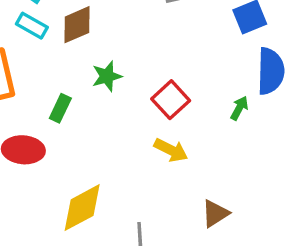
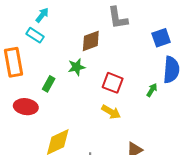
brown diamond: (77, 25) -> (91, 41), moved
red square: (171, 100) -> (113, 83), turned -30

